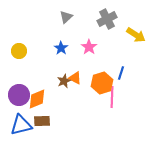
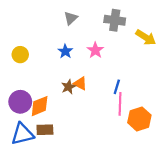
gray cross: (107, 19) -> (115, 20), turned 36
blue line: (121, 73) -> (117, 87), moved
orange hexagon: (102, 83) -> (139, 119), moved

